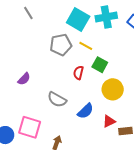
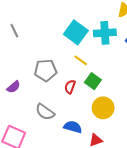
gray line: (28, 13) -> (14, 31), moved
gray pentagon: (61, 45) -> (46, 70), moved
blue semicircle: (85, 111) -> (73, 127), turned -126

